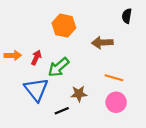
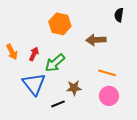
orange arrow: (13, 55) -> (12, 52), turned 63

